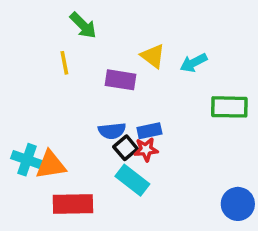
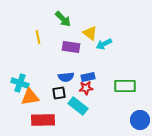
green arrow: (83, 25) -> (63, 19), moved
cyan arrow: (194, 63) -> (104, 44), moved
green rectangle: (229, 107) -> (125, 86), moved
black square: (126, 148) -> (59, 93), moved, turned 32
cyan cross: (27, 160) -> (20, 83), moved

